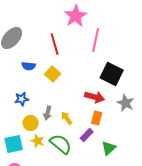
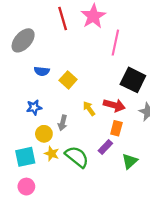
red line: (55, 44) -> (63, 18), moved
yellow arrow: (67, 118) -> (89, 109), moved

